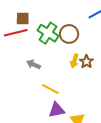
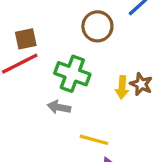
green cross: (48, 33) -> (72, 74), moved
brown circle: (69, 34) -> (97, 26), moved

